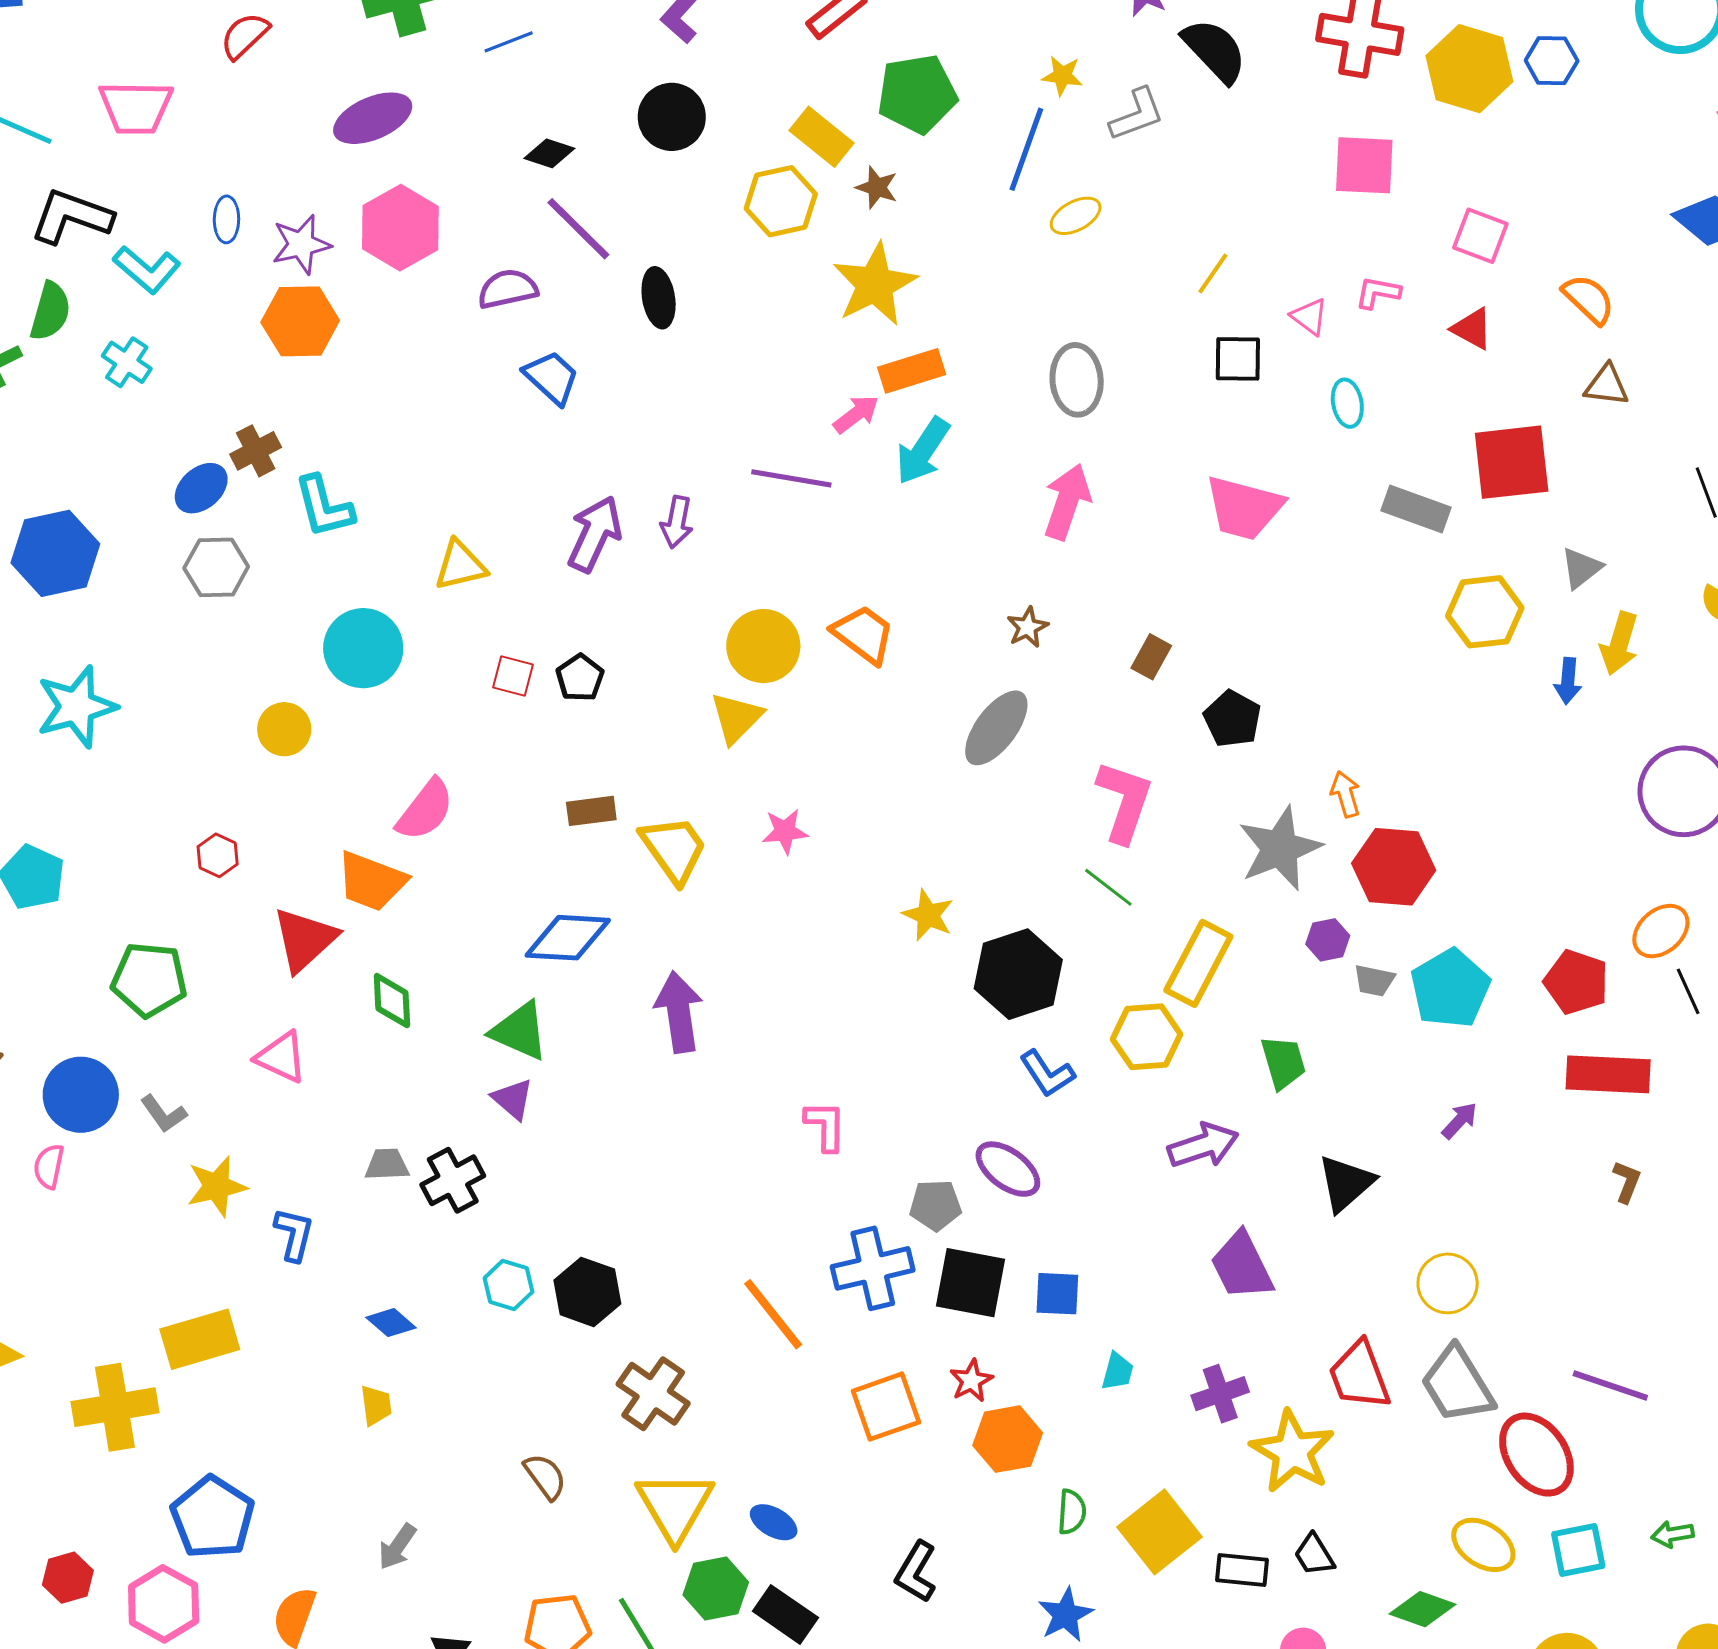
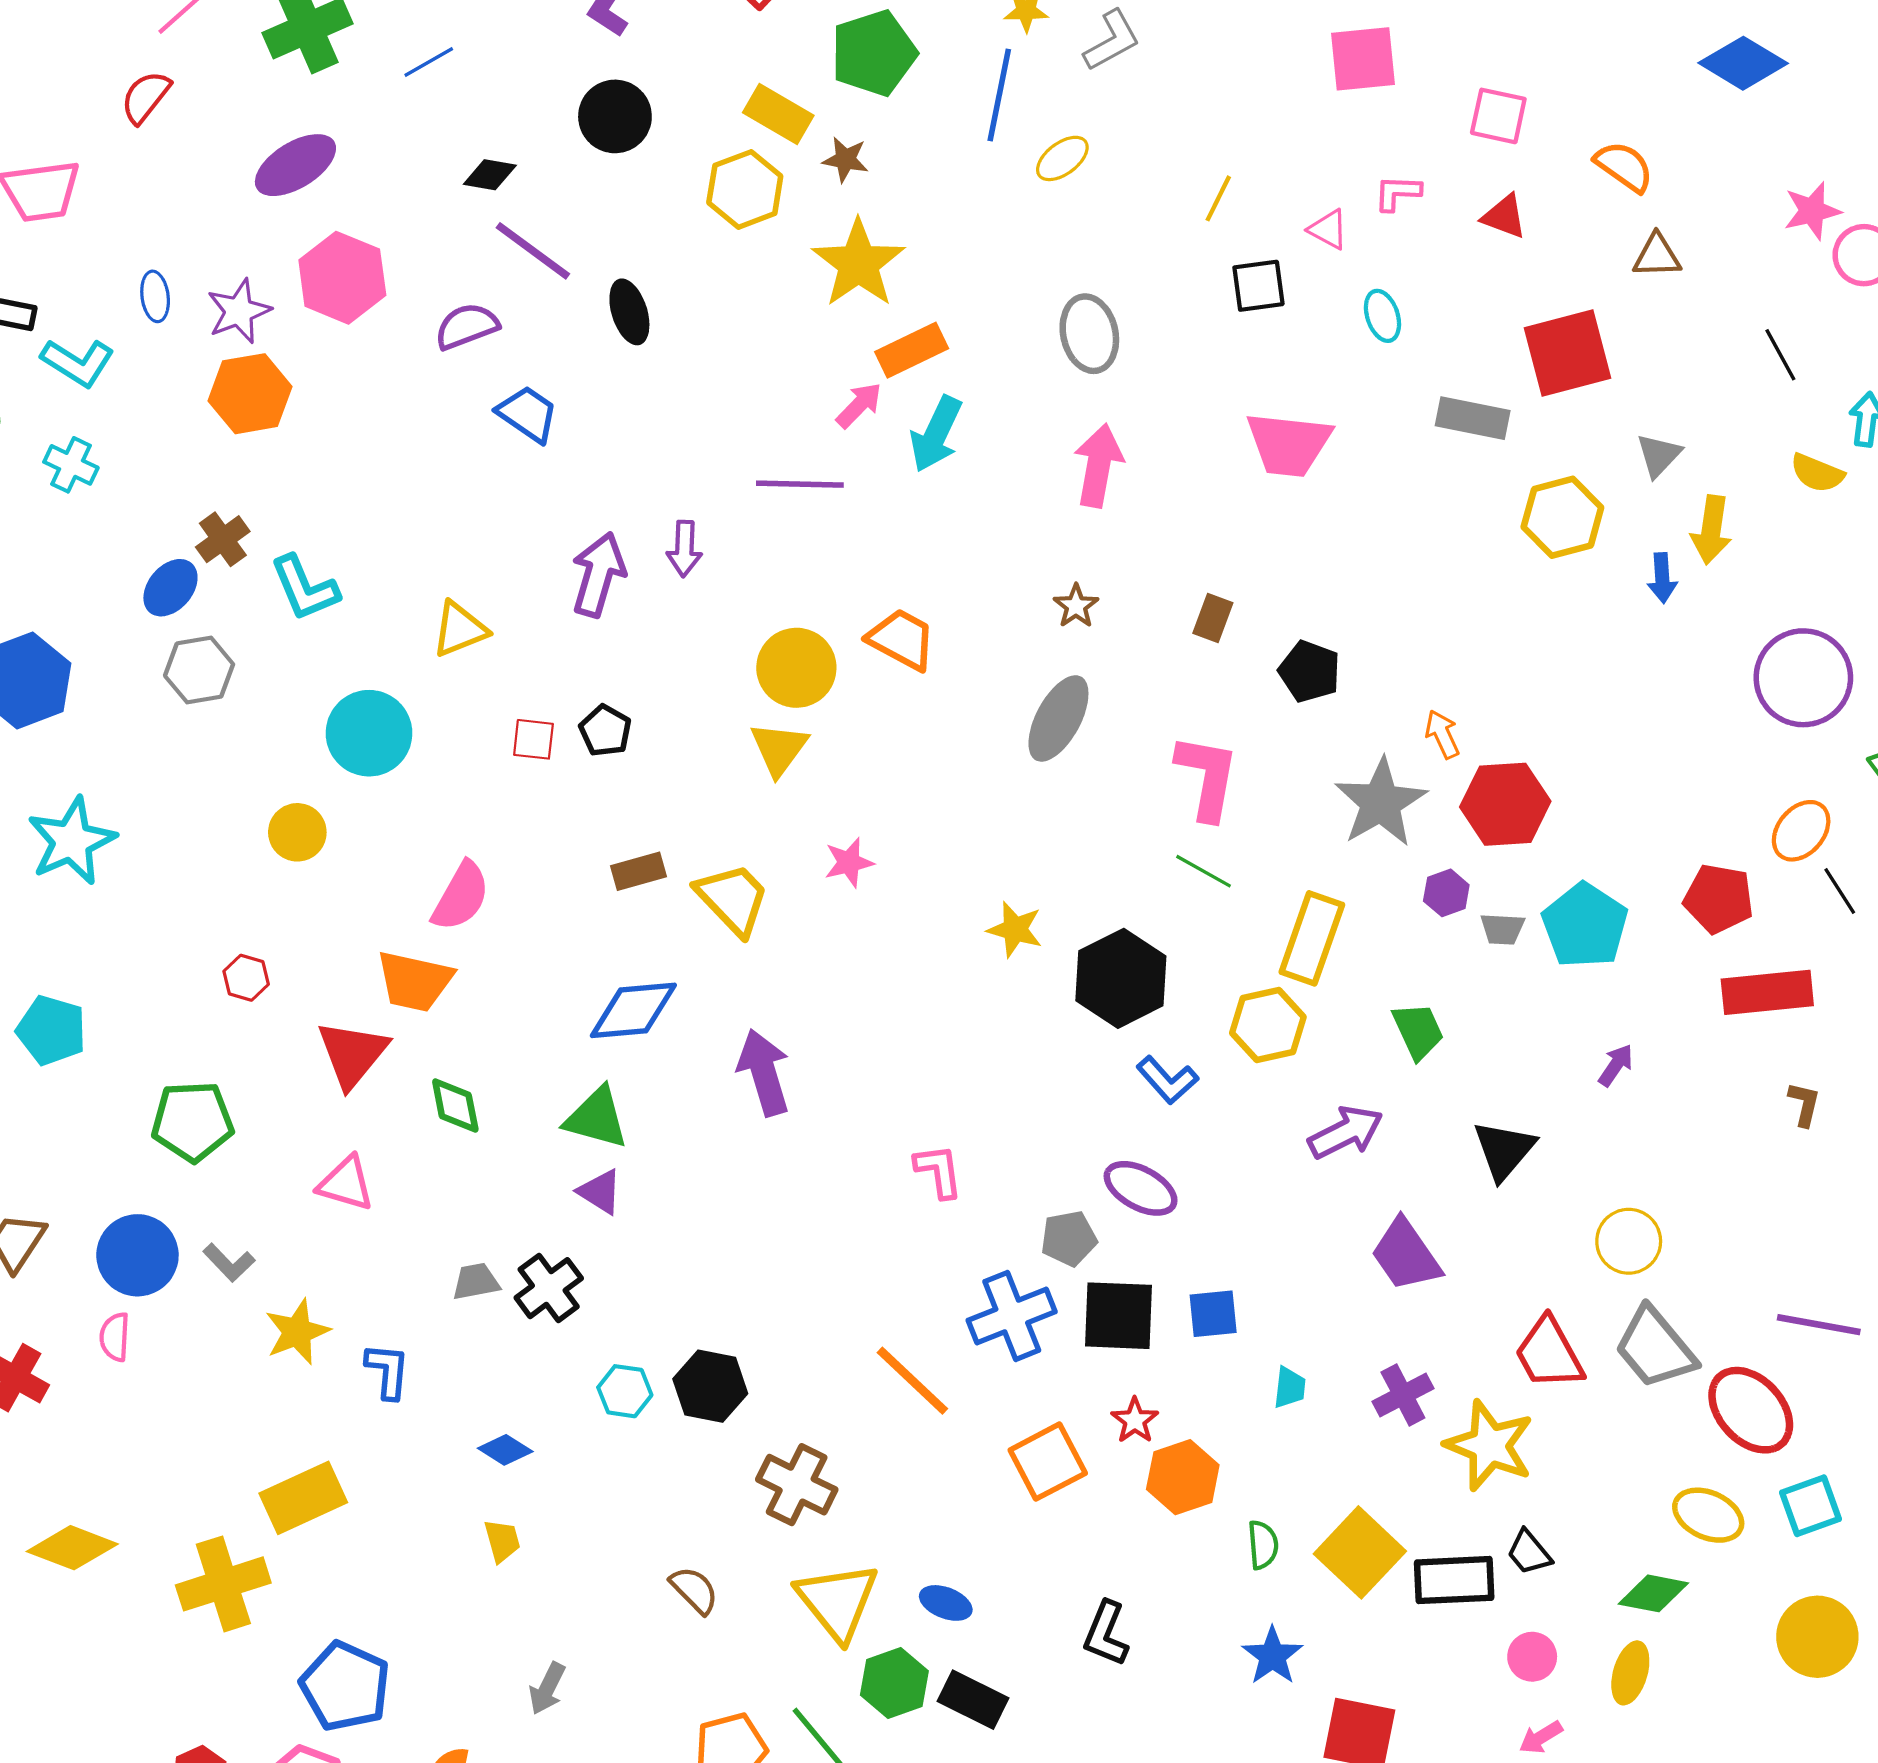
black rectangle: (1242, 1570) -> (1454, 1580), size x1.4

